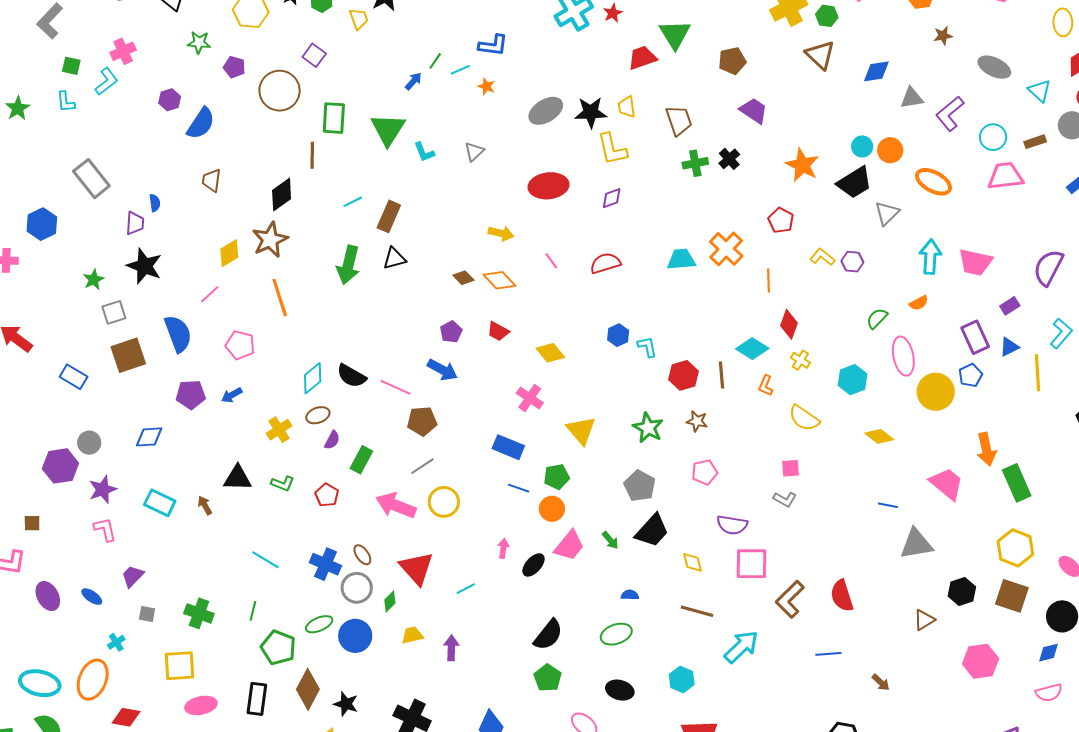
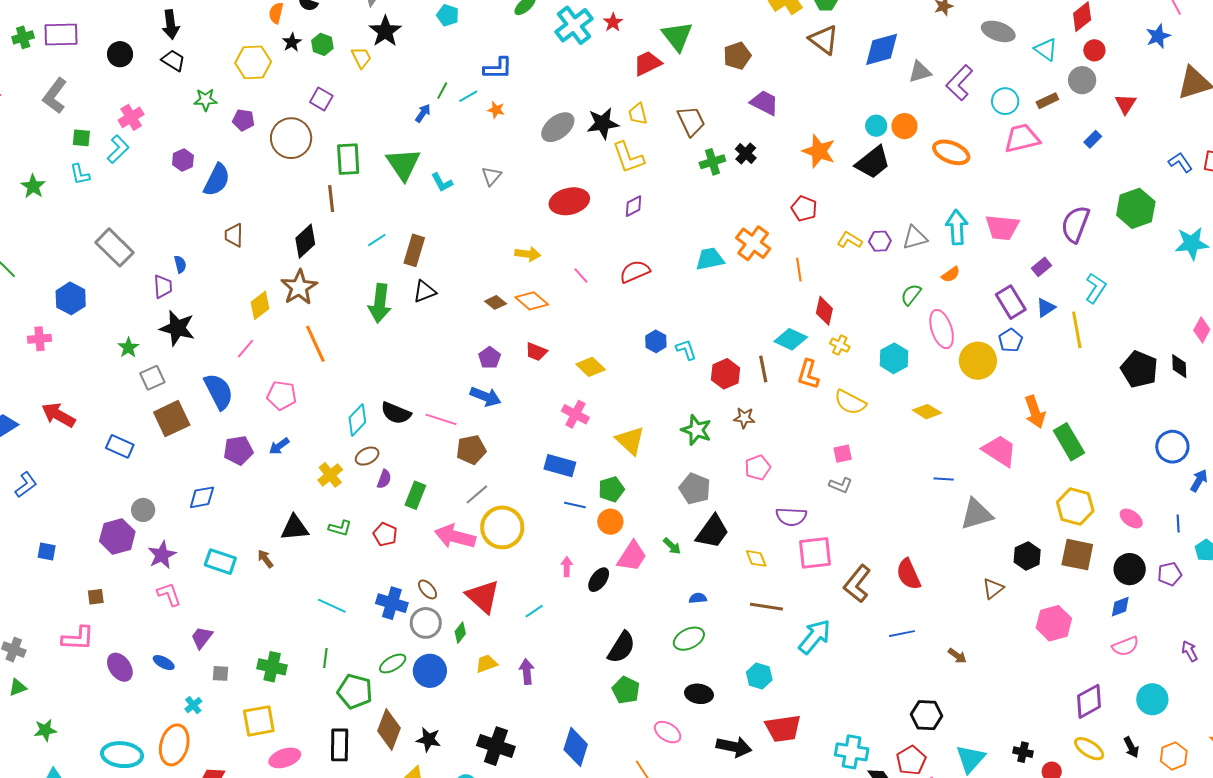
blue diamond: (876, 71) -> (882, 49), size x1.4
gray triangle: (887, 213) -> (915, 238), moved, turned 36
orange L-shape: (766, 386) -> (808, 374), size x1.4
yellow circle: (444, 502) -> (502, 527), size x1.4

